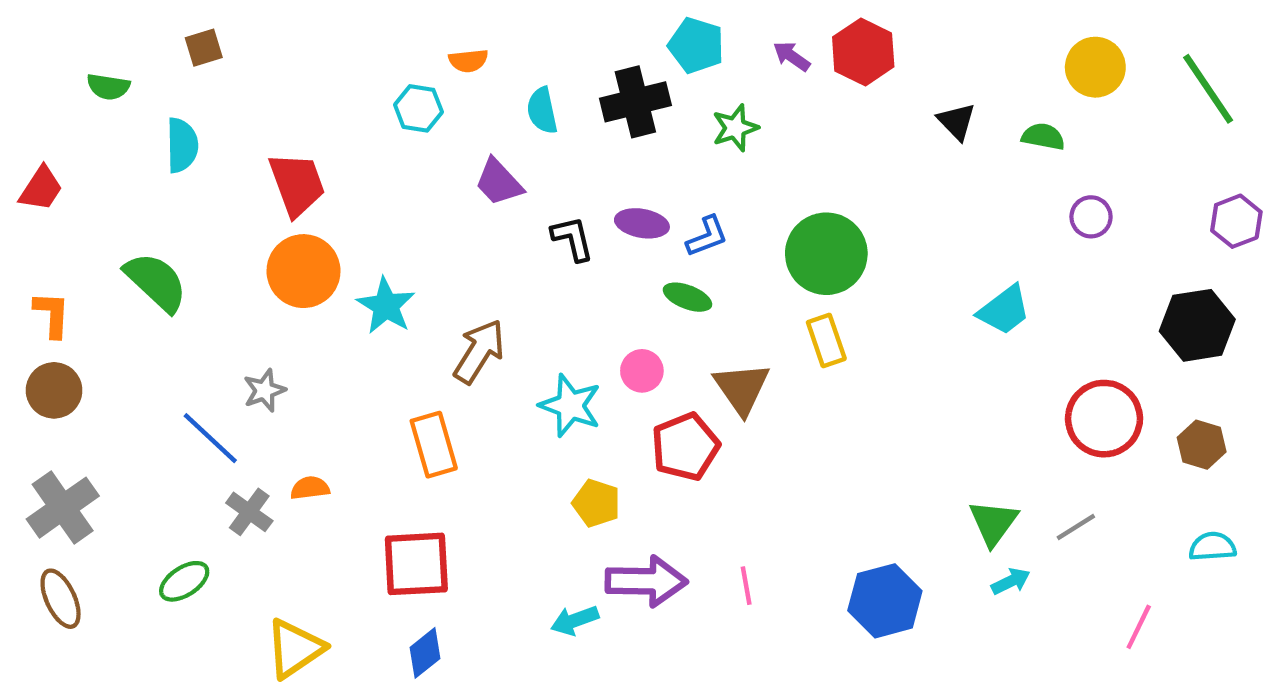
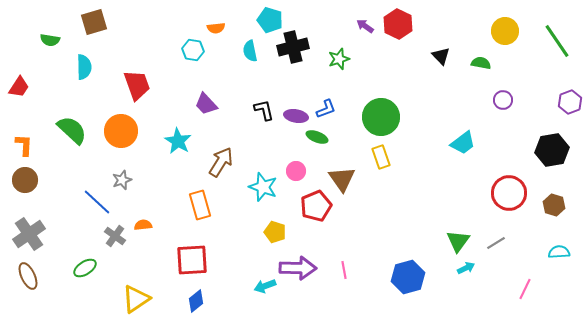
cyan pentagon: (696, 45) -> (270, 20), moved
brown square: (204, 48) -> (94, 22), size x1.5
purple trapezoid: (499, 182) -> (206, 104), moved
purple ellipse: (642, 223) -> (296, 116), moved
orange circle: (303, 271) -> (121, 131), moved

